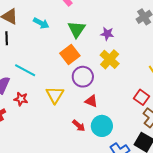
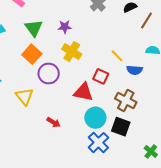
red square: (141, 97) -> (101, 76), moved
red triangle: (91, 101) -> (83, 92), moved, size x1.5
cyan circle: (102, 126) -> (95, 118), moved

